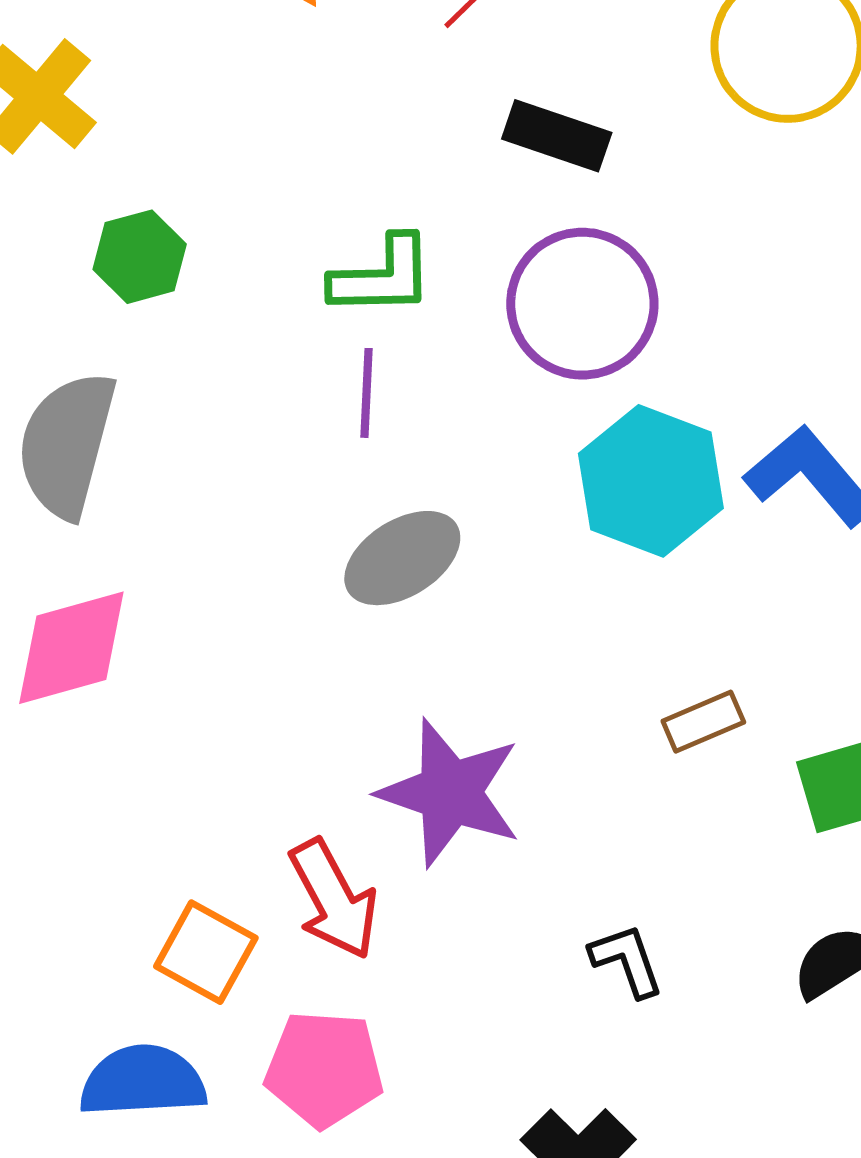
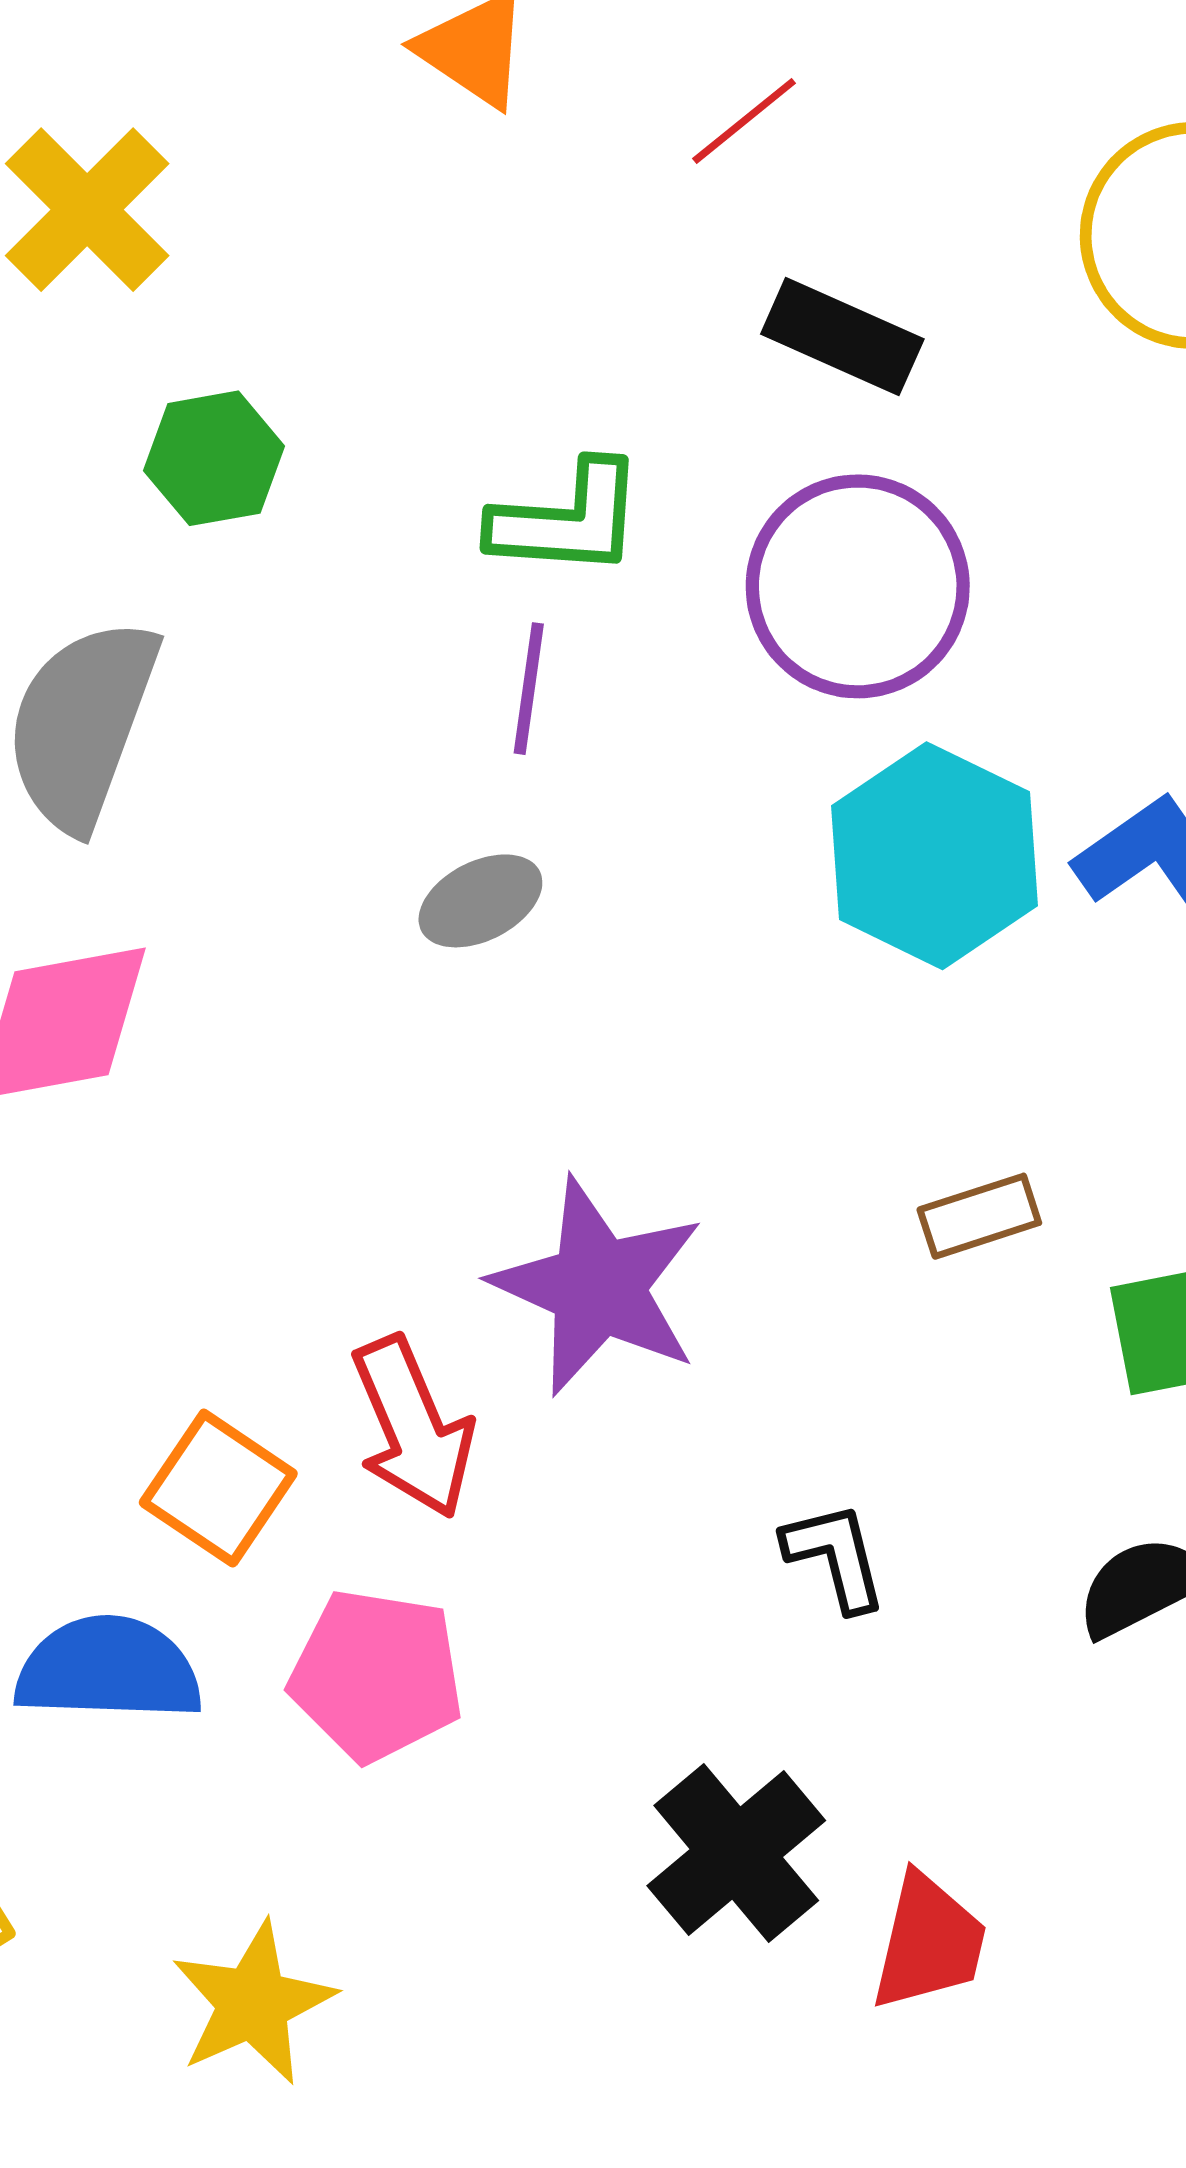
gray ellipse: (402, 558) -> (480, 901), moved, size x0.7

